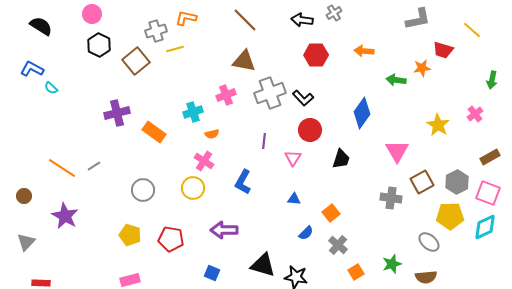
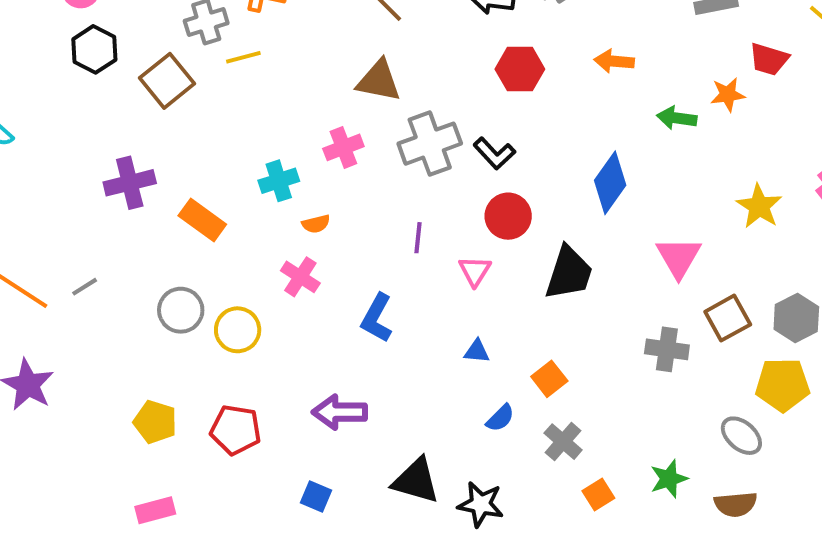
black trapezoid: (341, 159) -> (569, 273), size x1.4
yellow circle: (193, 188) -> (238, 330), moved
gray circle: (143, 190) -> (181, 310), moved

